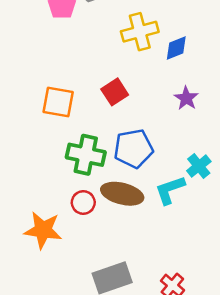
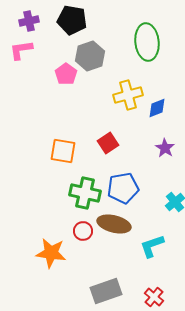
cyan L-shape: (170, 190) -> (152, 246), moved

